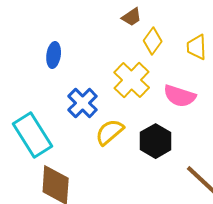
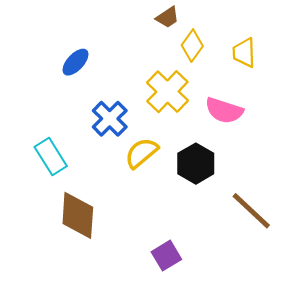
blue ellipse: (54, 55) -> (75, 62), turned 35
cyan rectangle: (33, 135) -> (51, 156), size x0.7

